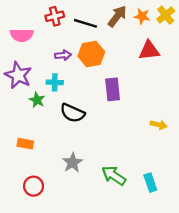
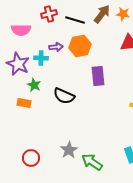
cyan cross: (55, 82) -> (41, 58), moved
orange rectangle: (25, 144) -> (24, 103), moved
gray star: (72, 163) -> (69, 150), moved
green arrow: (114, 176) -> (92, 162), moved

